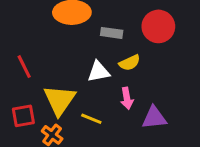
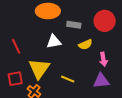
white triangle: (99, 72) -> (54, 42), moved
pink arrow: (127, 98) -> (103, 59), moved
yellow line: (91, 119) -> (68, 79), moved

